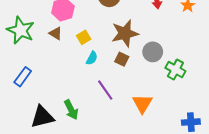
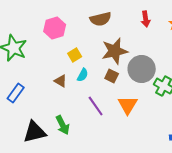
brown triangle: (56, 33) -> (61, 81), moved
gray circle: (153, 52) -> (142, 69), size x1.4
orange triangle: (142, 104) -> (128, 105), moved

